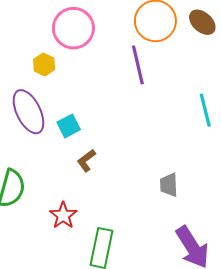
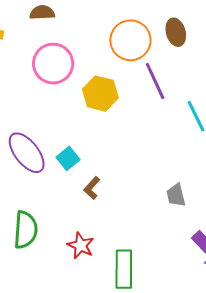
brown ellipse: (202, 22) -> (176, 32), turned 44
yellow hexagon: (44, 64) -> (100, 94), moved, size x1.6
purple line: (138, 65) -> (155, 81), moved

